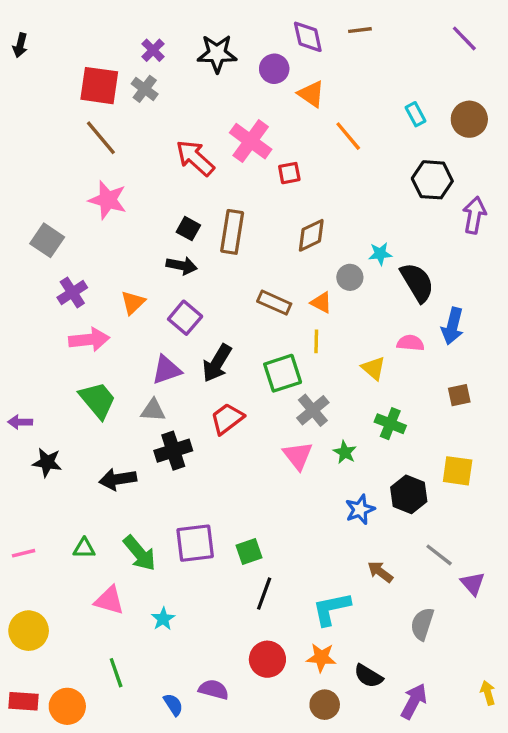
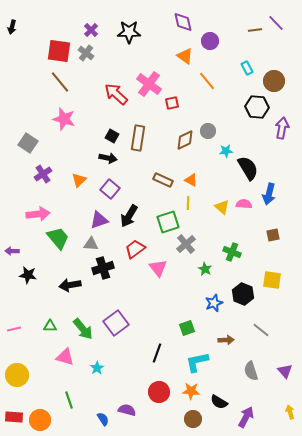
brown line: (360, 30) -> (255, 30), moved
purple circle: (274, 69) -> (210, 41), moved
brown circle: (469, 119) -> (274, 81), moved
gray circle: (350, 277) -> (208, 131), moved
pink arrow: (89, 340) -> (38, 214), moved
yellow triangle: (373, 368) -> (222, 207), moved
pink triangle: (298, 456) -> (158, 268), moved
purple square: (195, 543) -> (116, 323), turned -30
green square: (249, 552) -> (187, 328), moved
brown arrow: (380, 572) -> (226, 340), turned 140
purple triangle: (473, 584) -> (285, 371), moved
gray semicircle: (422, 624) -> (251, 371), turned -36

